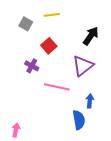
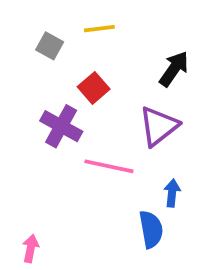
purple cross: (32, 66) -> (61, 126), size x1.5

